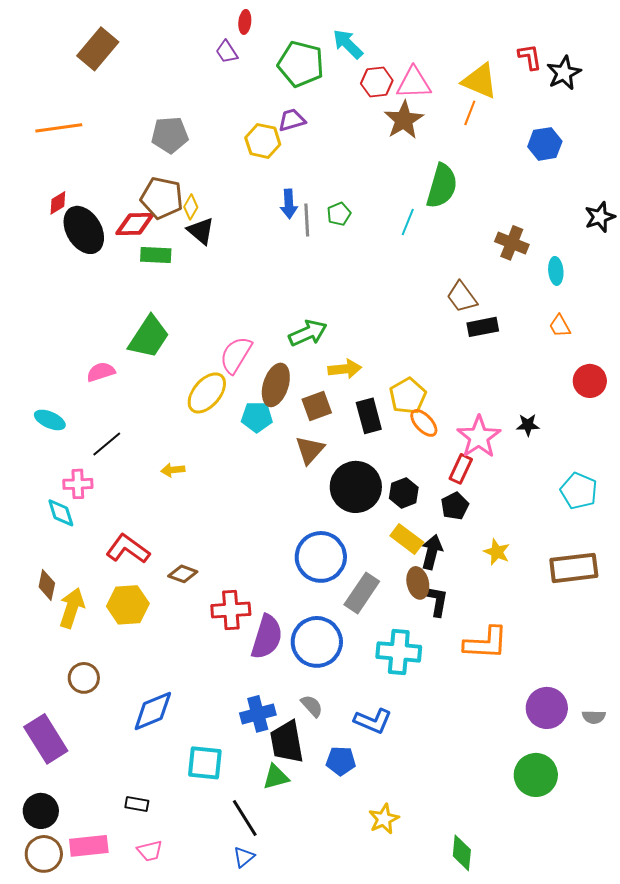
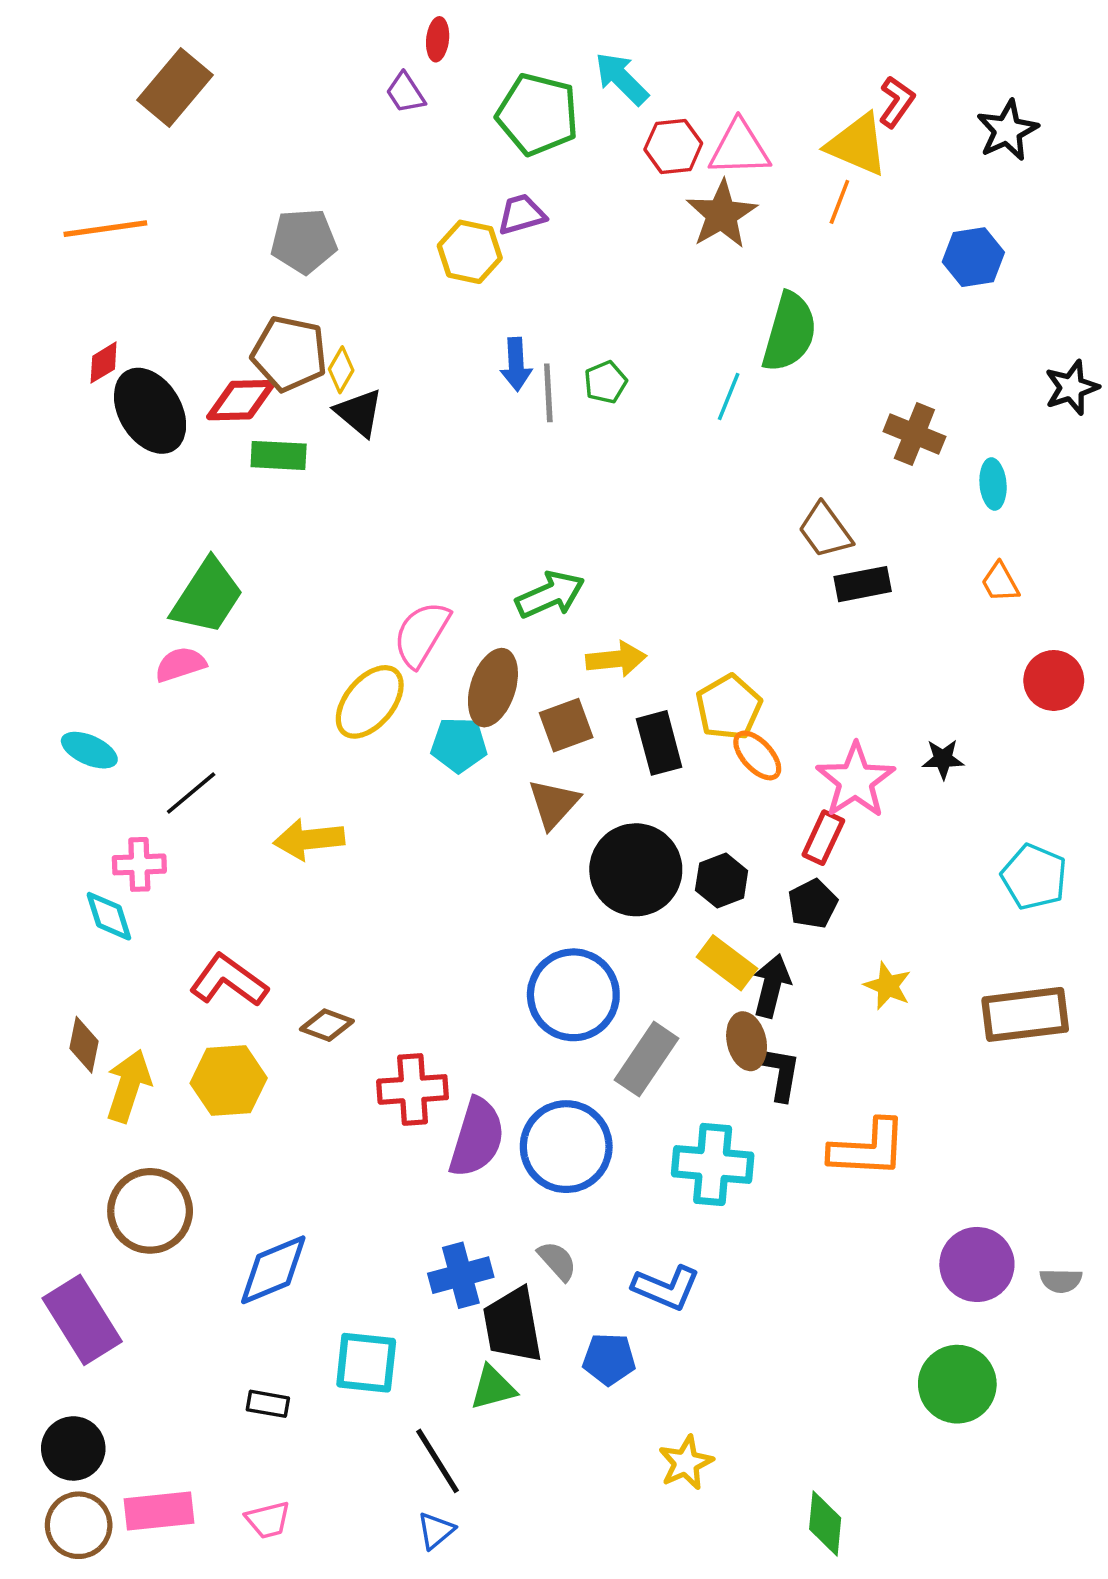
red L-shape: (530, 57) -> (897, 102), moved, turned 44
green trapezoid: (149, 337) -> (207, 597), moved
yellow arrow: (173, 470) -> (309, 839), size x1.6
brown circle: (84, 678) -> (150, 1211), size x1.5
black rectangle: (137, 804) -> (268, 1404), moved

